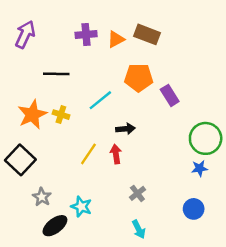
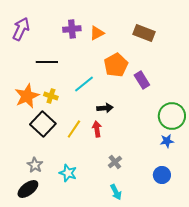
brown rectangle: (147, 34) -> (144, 33), moved
orange pentagon: (139, 77) -> (116, 65), turned -30
black square: (20, 160) -> (43, 124), moved
black ellipse: (55, 226) -> (28, 189), moved

